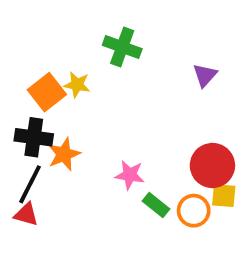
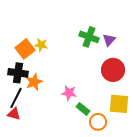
green cross: (122, 47) -> (89, 37), moved
red circle: (212, 166) -> (113, 70), moved
yellow square: (224, 196) -> (119, 104), size x1.5
orange circle: (194, 211) -> (98, 122), moved

